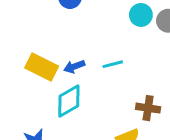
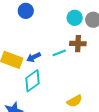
brown cross: (148, 108) -> (78, 44), moved

